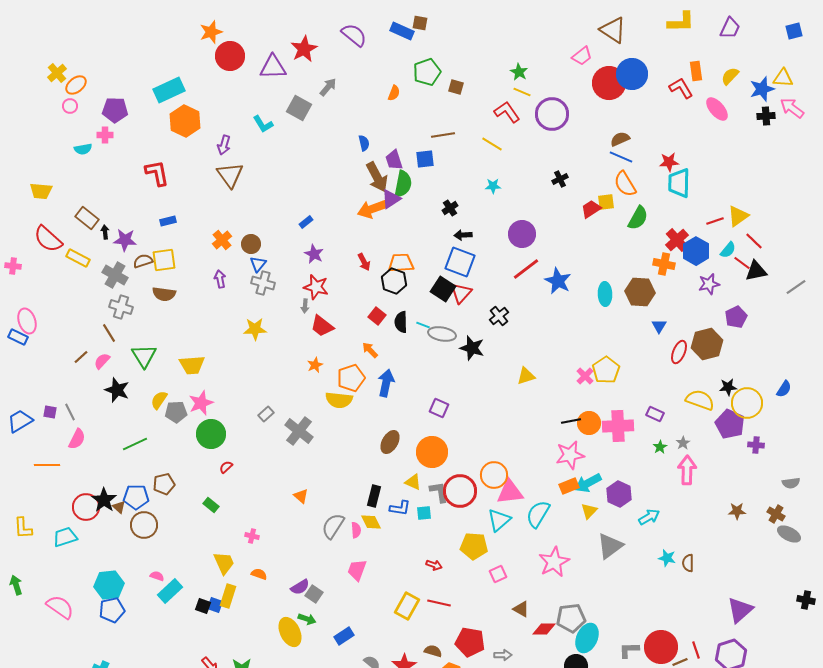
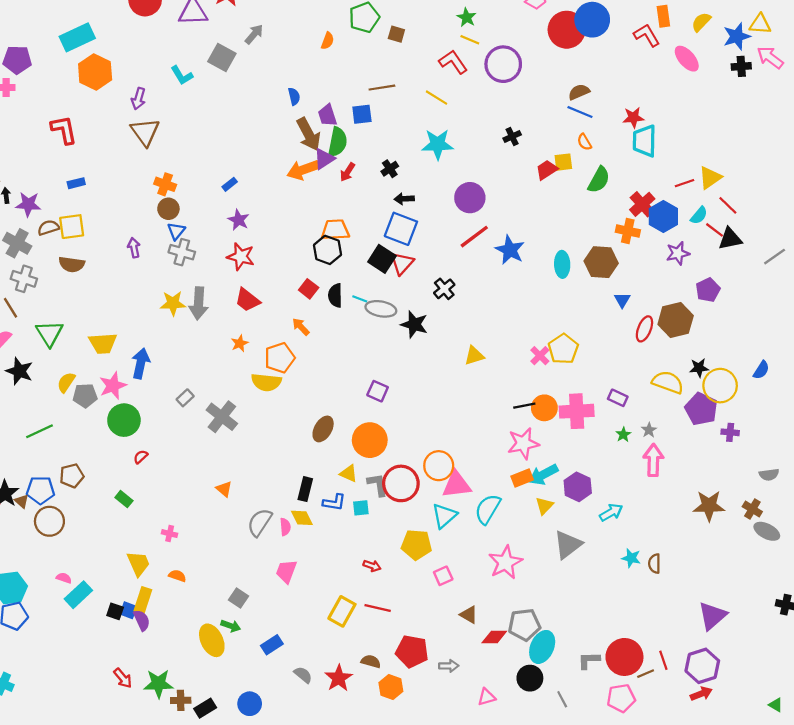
orange semicircle: (625, 184) -> (584, 142), size x0.6
cyan star: (493, 186) -> (438, 144), size x1.8
orange cross: (222, 240) -> (165, 184), moved, turned -30
red arrow: (364, 262) -> (348, 172), moved, turned 60
gray arrow: (305, 306) -> (198, 303), moved, size x2.0
blue arrow: (386, 383) -> (141, 363), moved
brown star: (737, 511) -> (709, 506), size x1.6
purple semicircle: (300, 587) -> (142, 620), moved, turned -84

